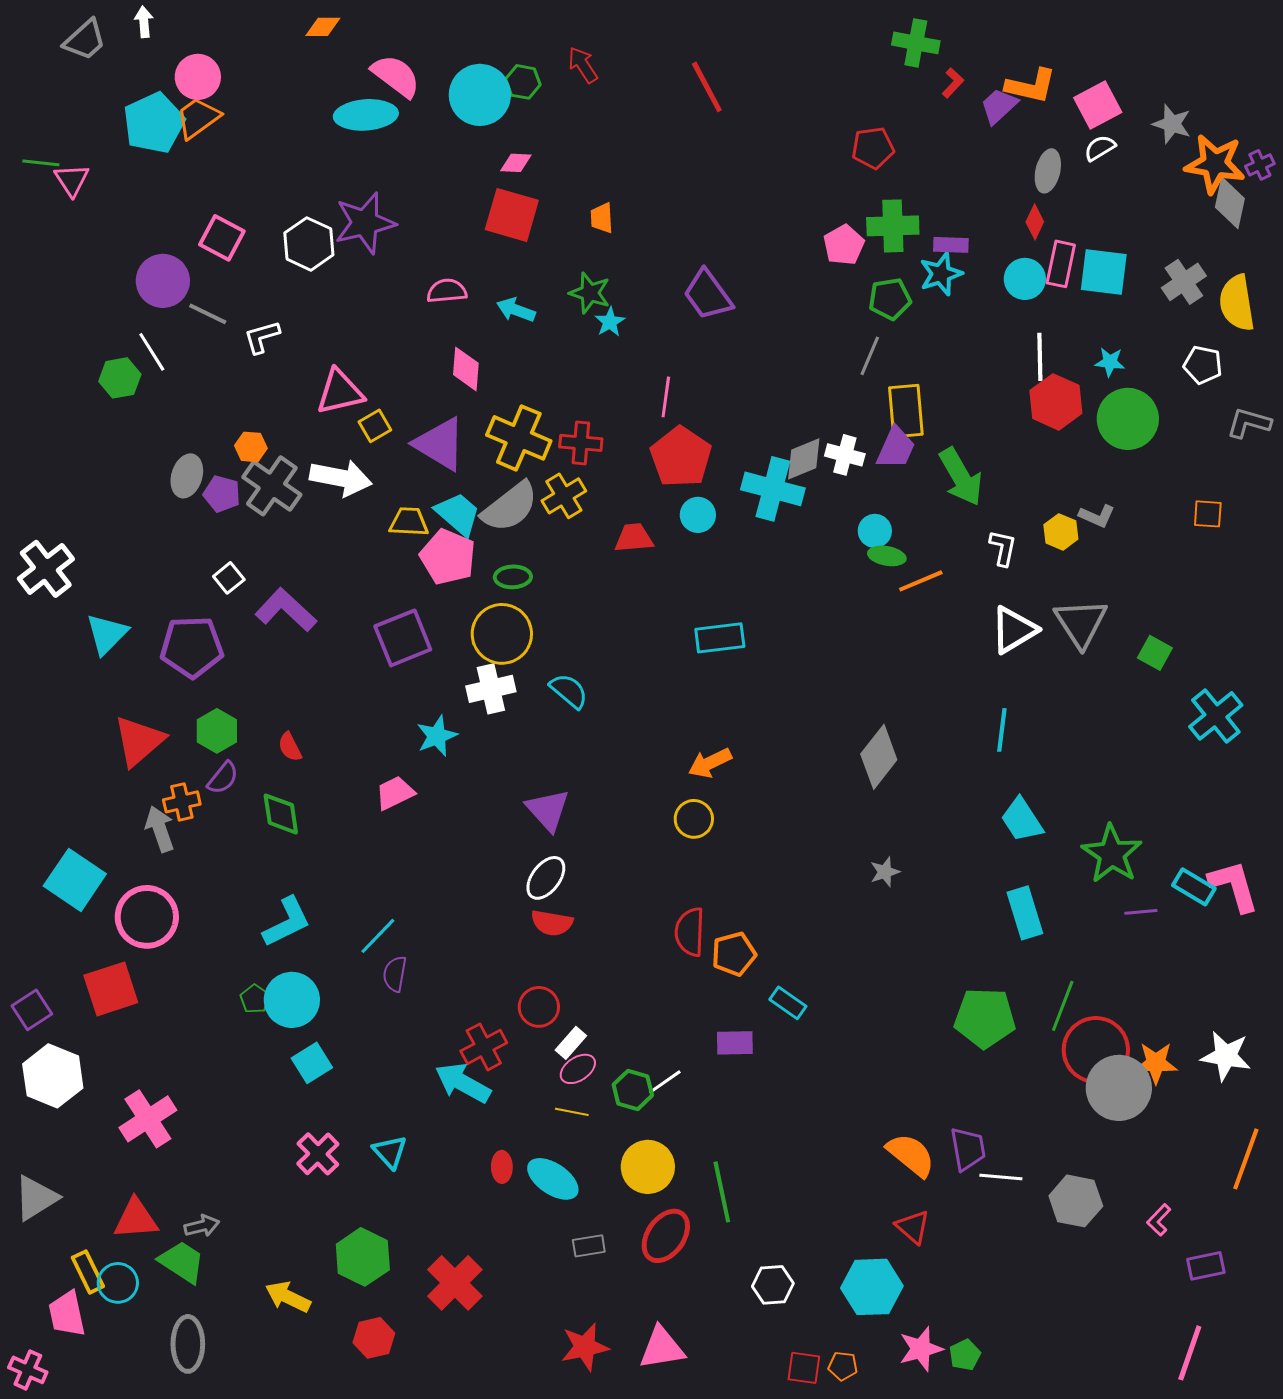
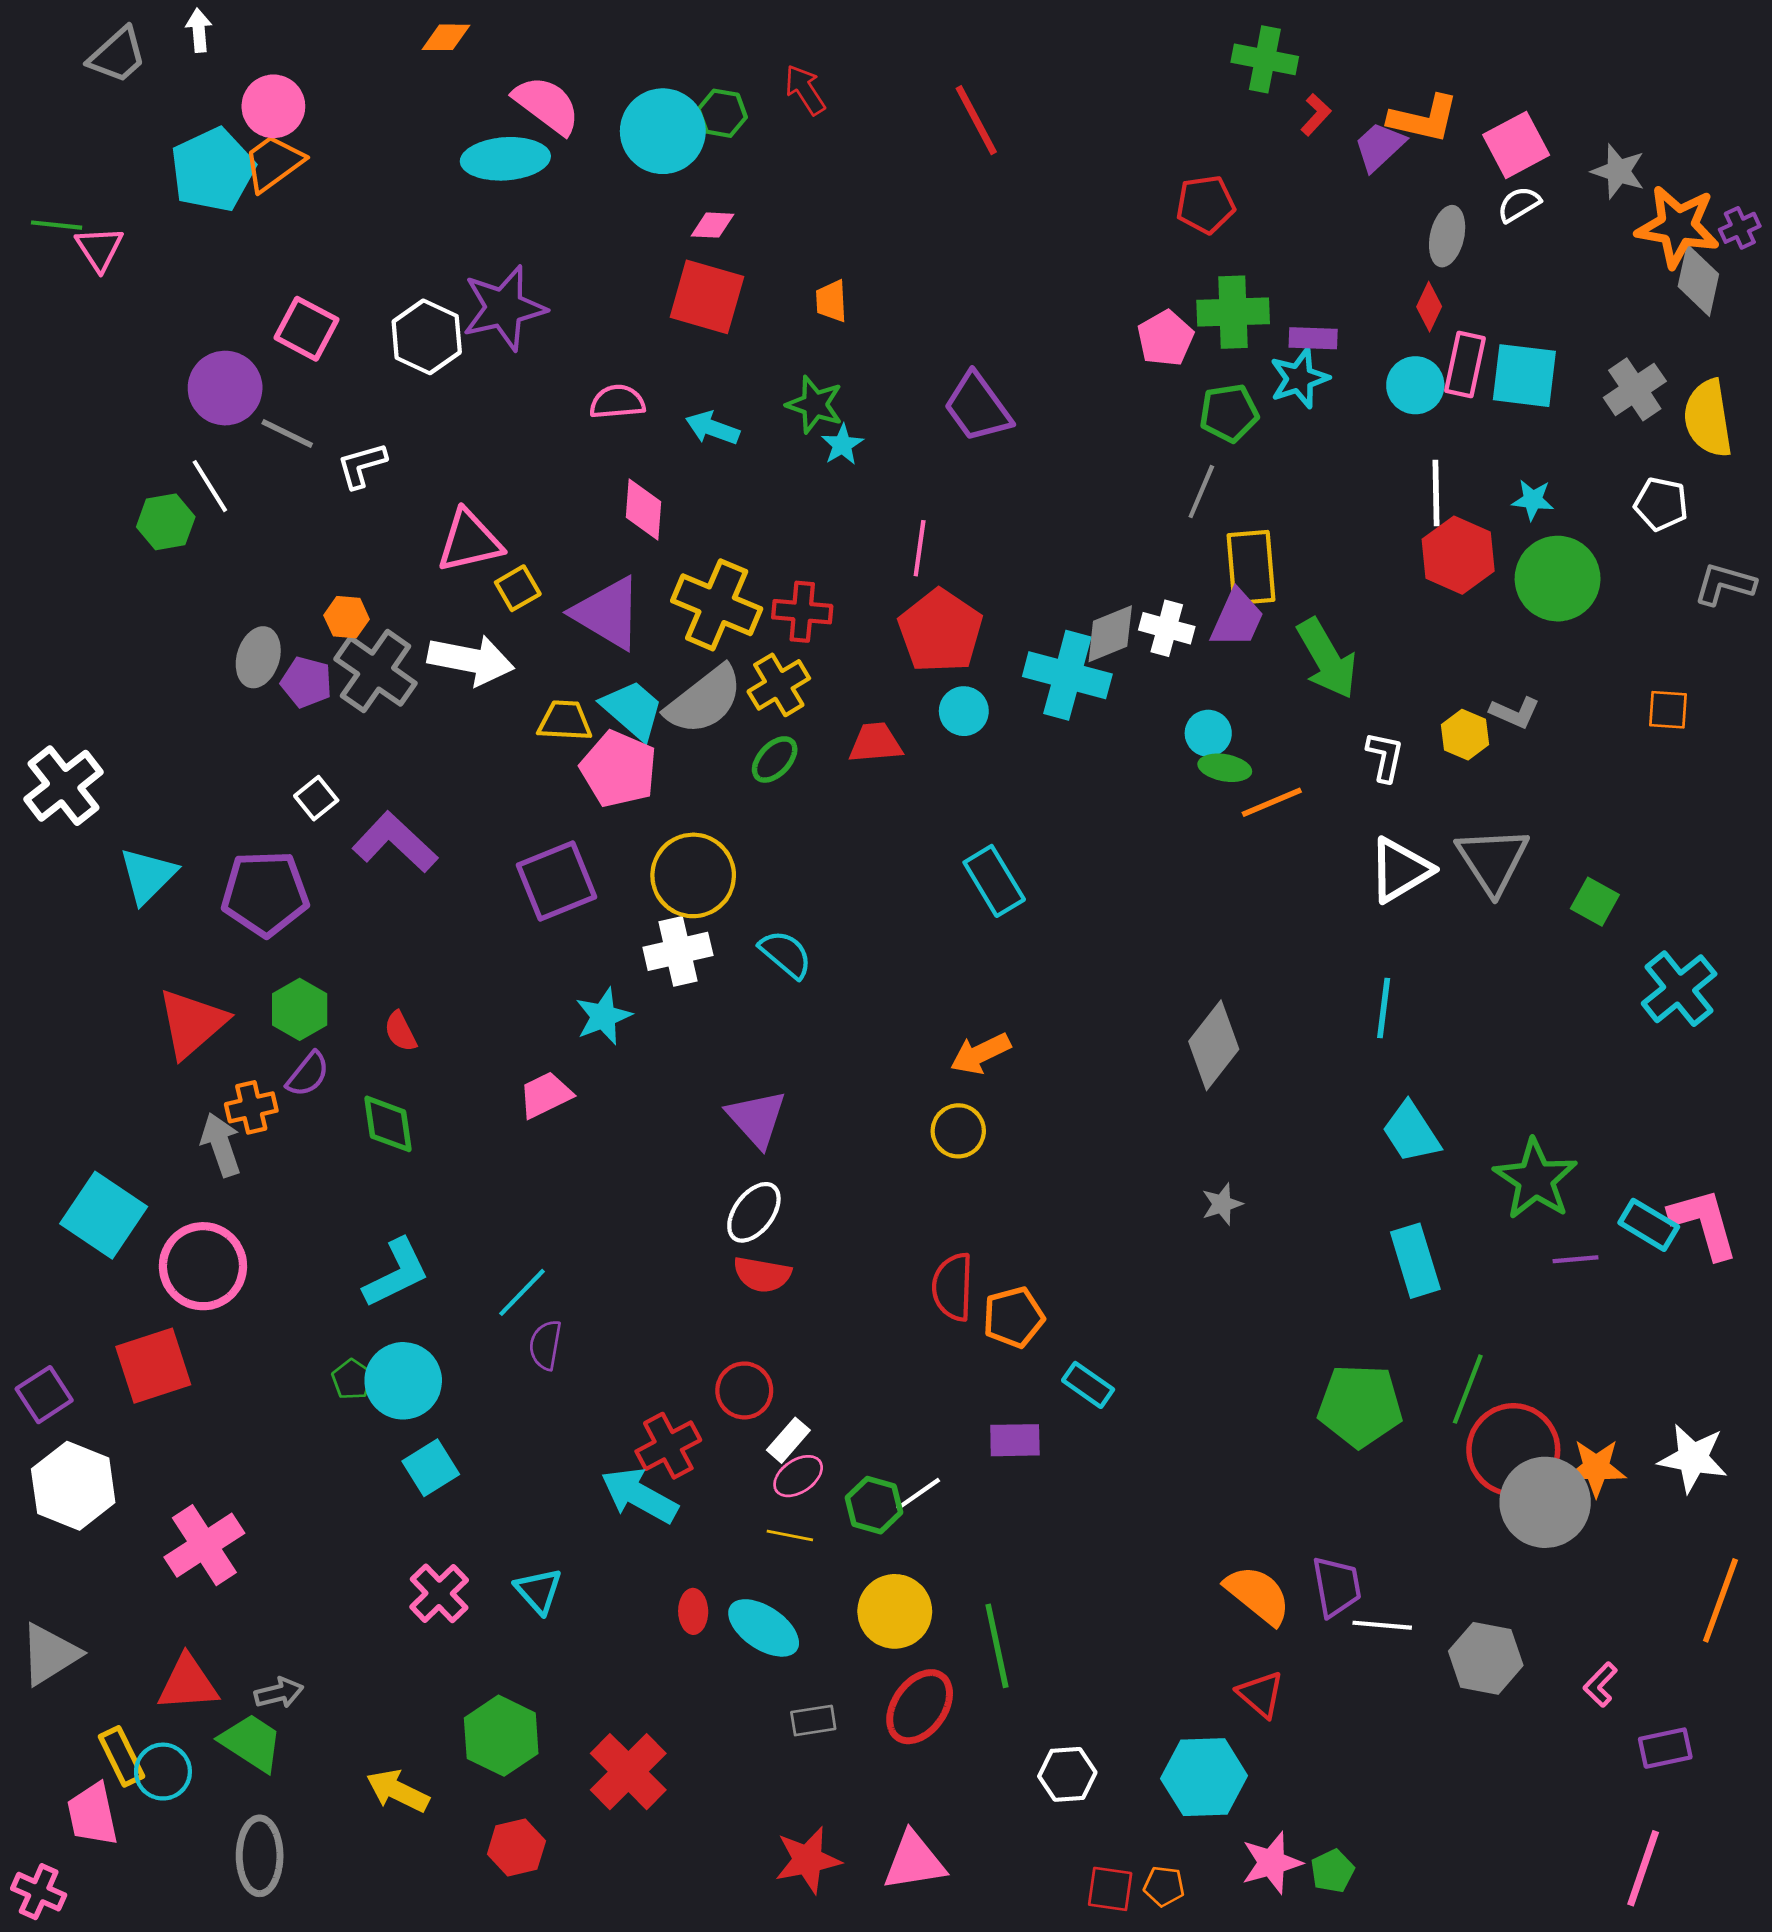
green ellipse: (513, 577) -> (775, 759), moved, turned -45
cyan rectangle: (720, 638) -> (994, 881), turned 66

